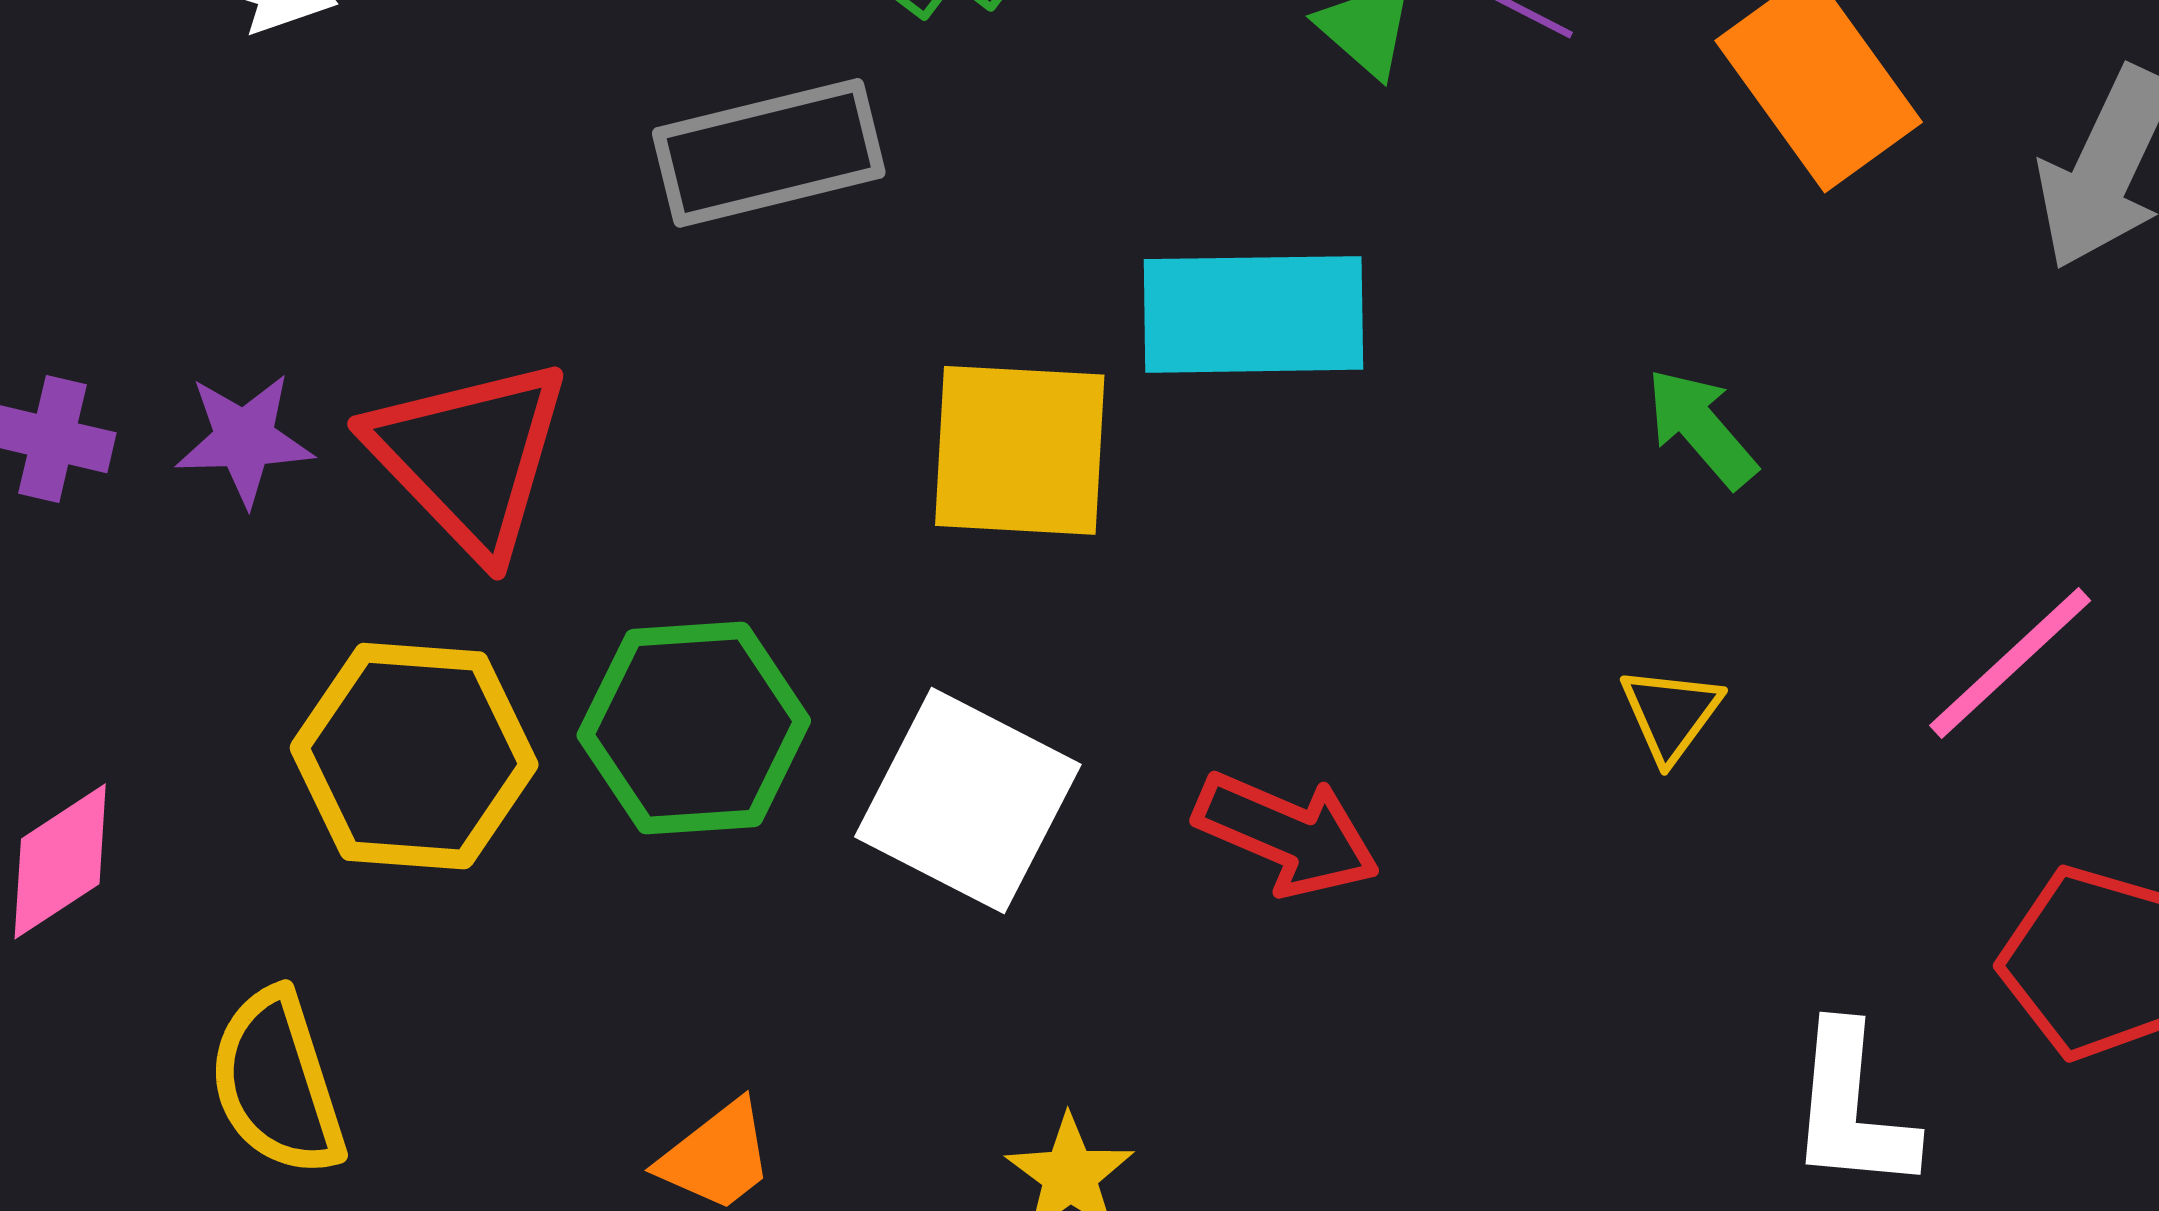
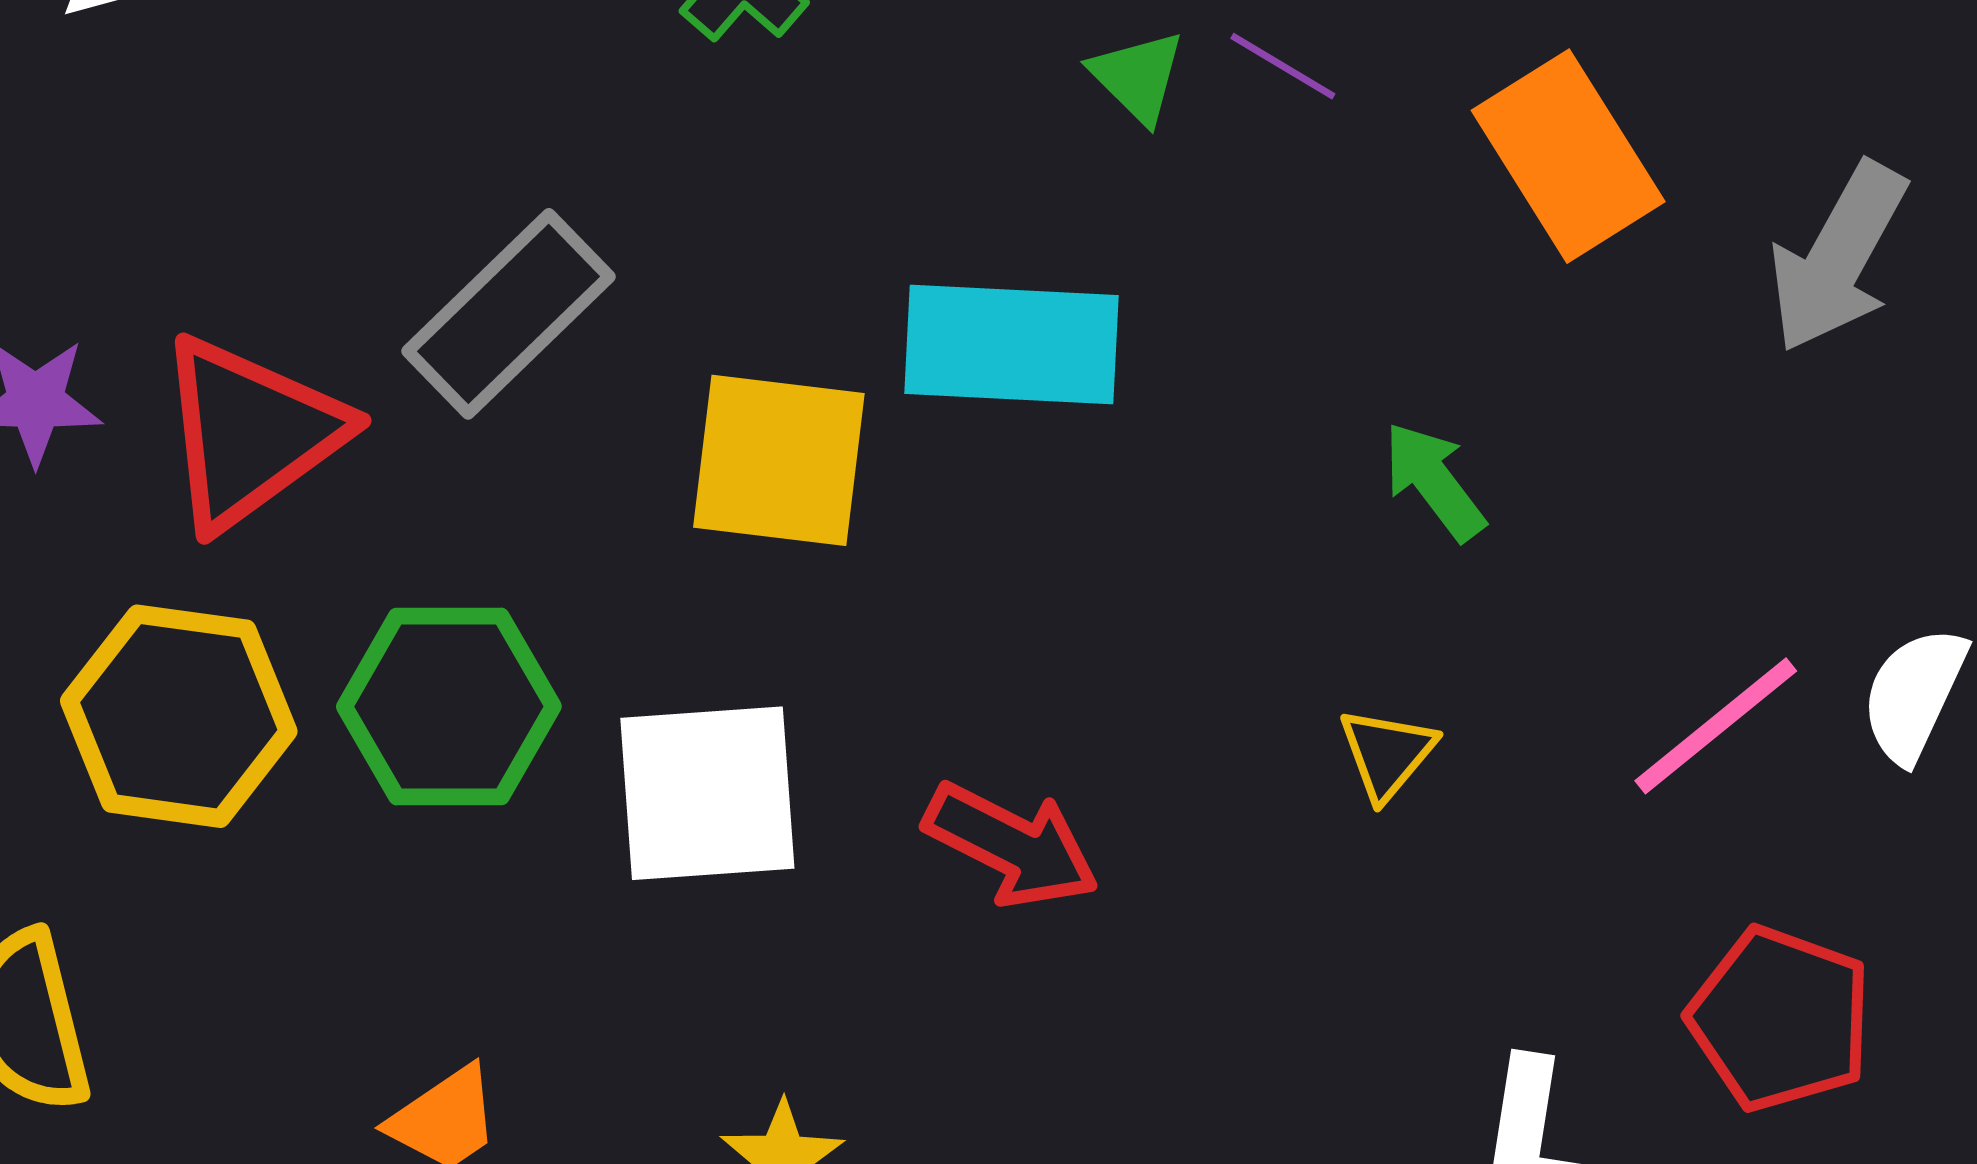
gray rectangle: (769, 153) -> (508, 314), moved, turned -34
red triangle: (469, 457) -> (250, 433), turned 34
white square: (968, 801) -> (707, 793), turned -35

